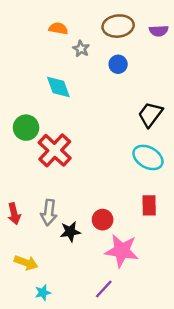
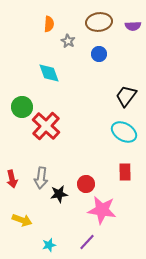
orange semicircle: (58, 28) -> (49, 24), turned 84
cyan star: (43, 293) -> (49, 245), moved

